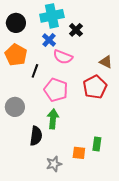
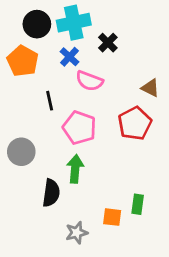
black circle: (16, 23) -> (37, 24), moved
orange pentagon: (16, 55) -> (23, 61), moved
black line: (35, 71) -> (50, 101), turned -32

